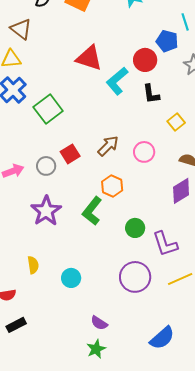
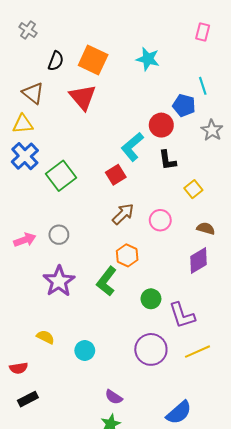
red triangle: (89, 58) -> (83, 97), moved, turned 32
red square: (70, 154) -> (116, 175), moved
yellow semicircle: (33, 265) -> (45, 337), turned -54

